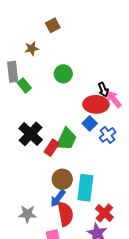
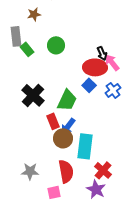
green circle: (63, 74) -> (56, 45), moved
blue cross: (108, 135) -> (113, 90), moved
red rectangle: (52, 148) -> (53, 121), moved, turned -56
blue arrow: (58, 198) -> (68, 126), moved

